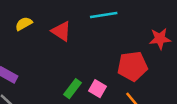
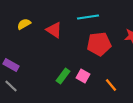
red pentagon: (132, 66) -> (99, 44), moved

